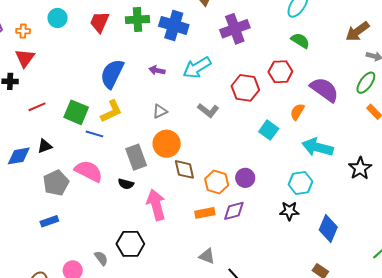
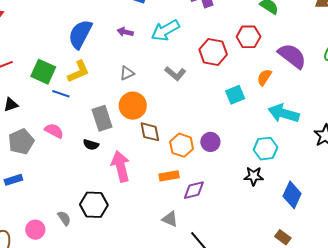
cyan square: (269, 130) -> (235, 95), turned 30
pink semicircle: (89, 171) -> (54, 131), size x0.7
purple diamond: (234, 211) -> (194, 190), moved

